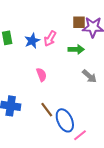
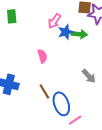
blue star: (32, 41) -> (66, 32), moved
gray arrow: (89, 76) -> (89, 76), moved

